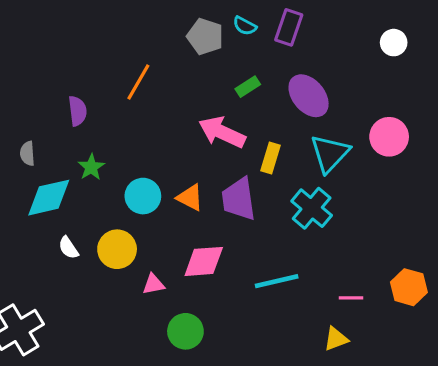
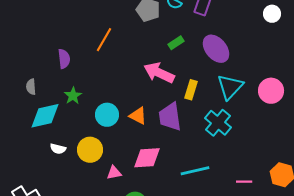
pink circle: (389, 137) -> (271, 91), moved
white semicircle: (68, 248) -> (58, 149), turned -42

